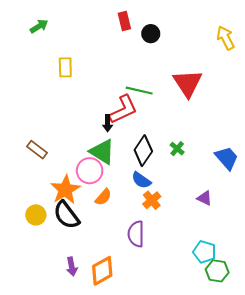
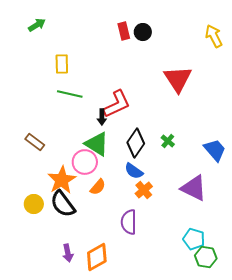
red rectangle: (124, 21) -> (124, 31), moved
green line: (139, 91) -> (70, 94), moved
purple triangle: (204, 198) -> (194, 188), size x1.8

